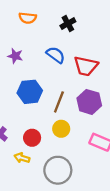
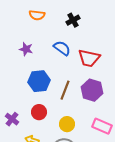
yellow circle: (61, 129) -> (67, 124), moved
red circle: (32, 138) -> (39, 112), moved

